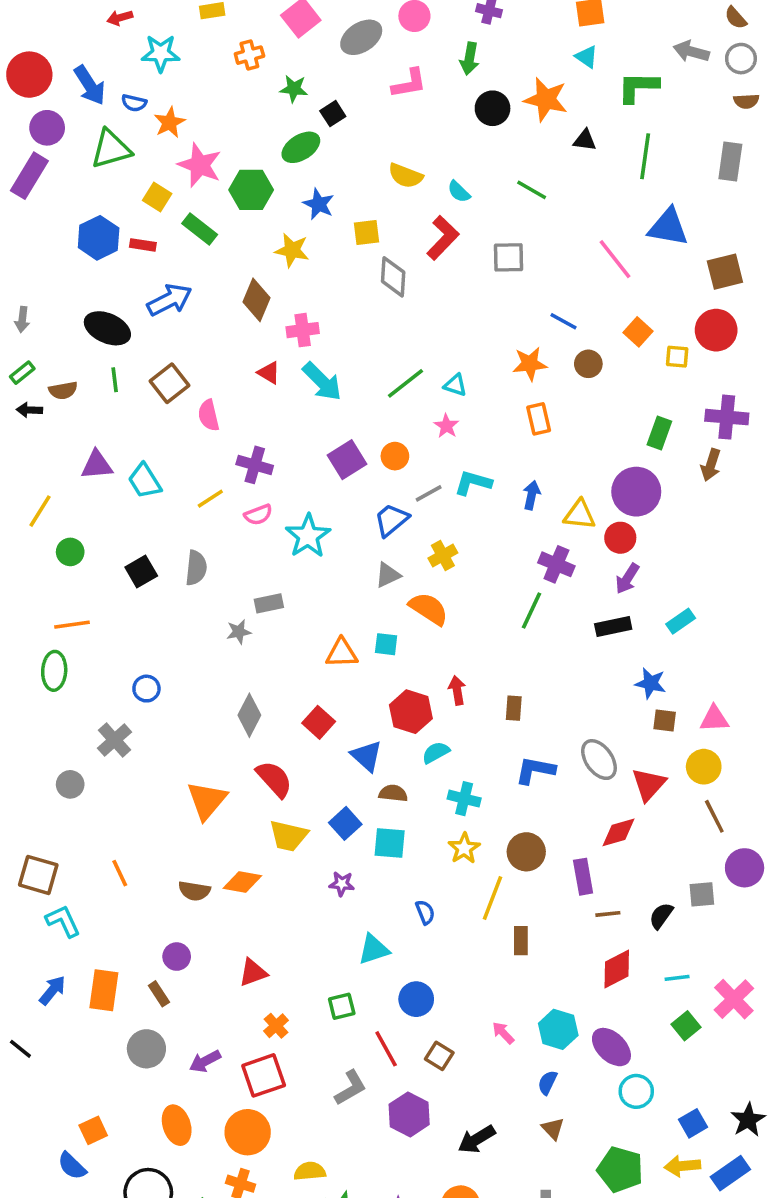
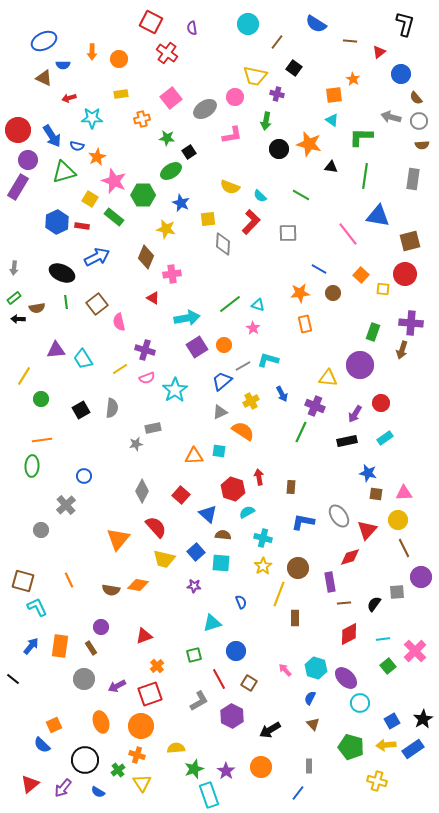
cyan arrow: (322, 382) -> (187, 318), moved, turned -55
blue arrow: (532, 495) -> (282, 394), moved, turned 140
red circle: (620, 538) -> (381, 403), moved

